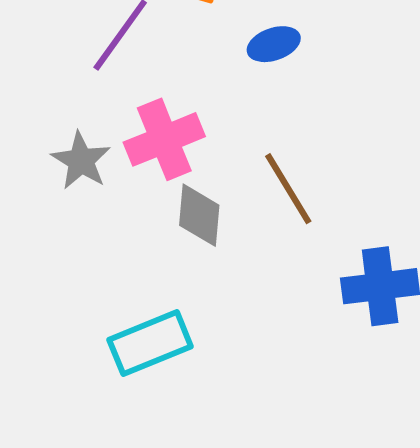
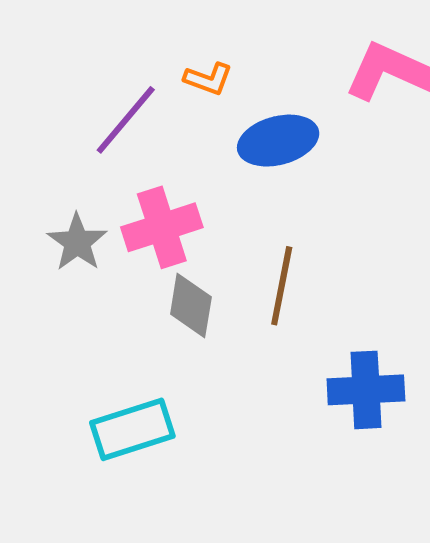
blue ellipse: (274, 44) -> (278, 141), size x1.5
brown line: (288, 189) -> (282, 286), turned 38

